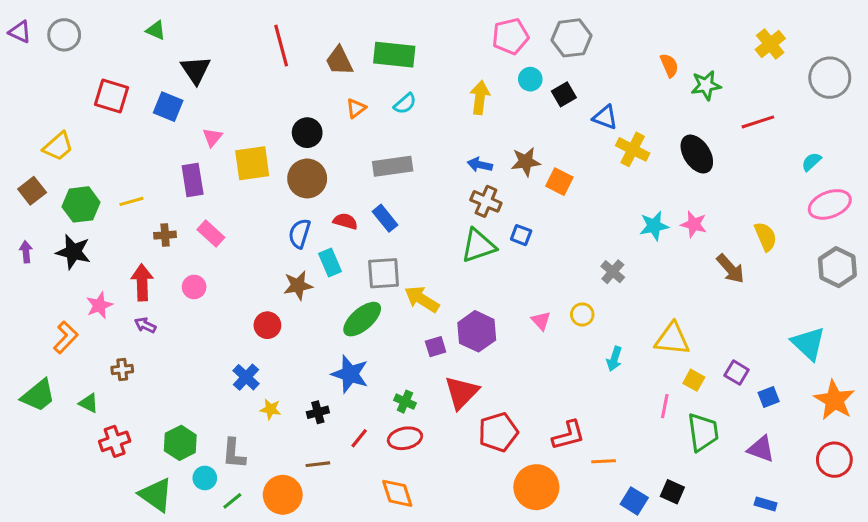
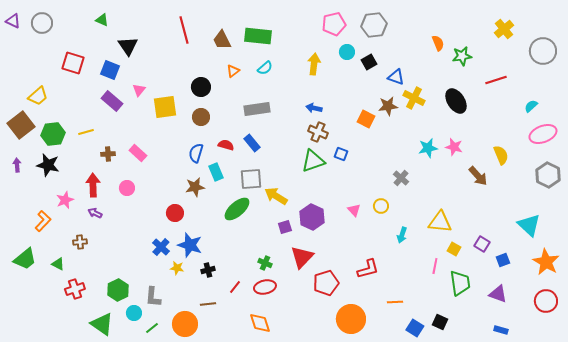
brown star: (526, 162) -> (388, 106), moved
brown circle: (307, 178) -> (201, 117), size x0.7
purple rectangle: (193, 180) -> (112, 101), moved, turned -40
brown square: (32, 191) -> (21, 125), size x1.5
blue star: (350, 374) -> (190, 245), moved
red L-shape: (568, 435) -> (368, 269), moved

